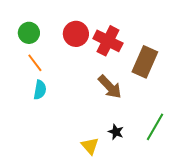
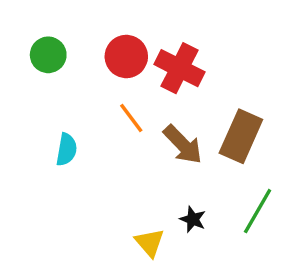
brown rectangle: (145, 62) -> (241, 136), moved
orange line: (35, 63) -> (131, 118), moved

